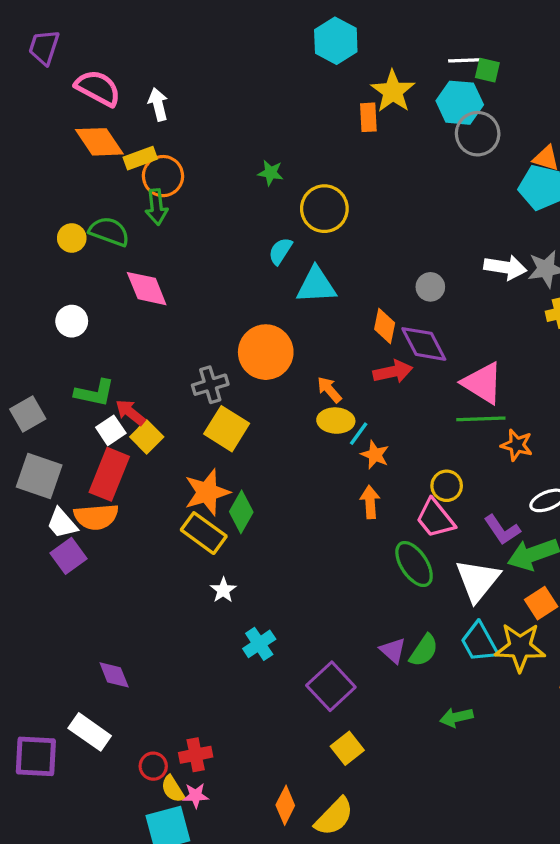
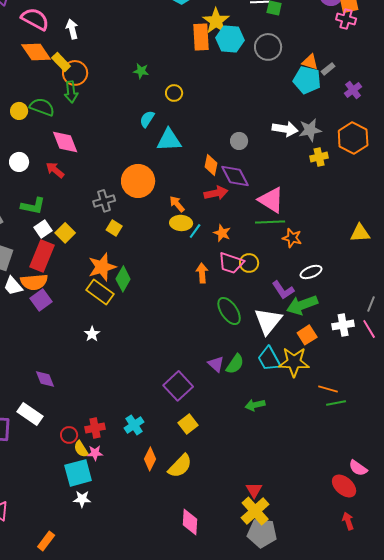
cyan hexagon: (460, 103) -> (230, 39), moved
orange rectangle: (368, 117) -> (201, 37), size x1.5
yellow rectangle: (140, 158) -> (61, 62), turned 66
yellow circle: (324, 209) -> (174, 93), size x0.6
red arrow: (130, 412) -> (55, 170), moved
yellow square: (227, 429) -> (114, 228), size x0.6
orange star: (375, 455) -> (222, 233), moved
pink trapezoid: (435, 518) -> (231, 263), moved, turned -32
purple square: (68, 556) -> (41, 300), moved
white star: (223, 590) -> (92, 334), moved
cyan cross: (259, 644) -> (134, 425), moved

